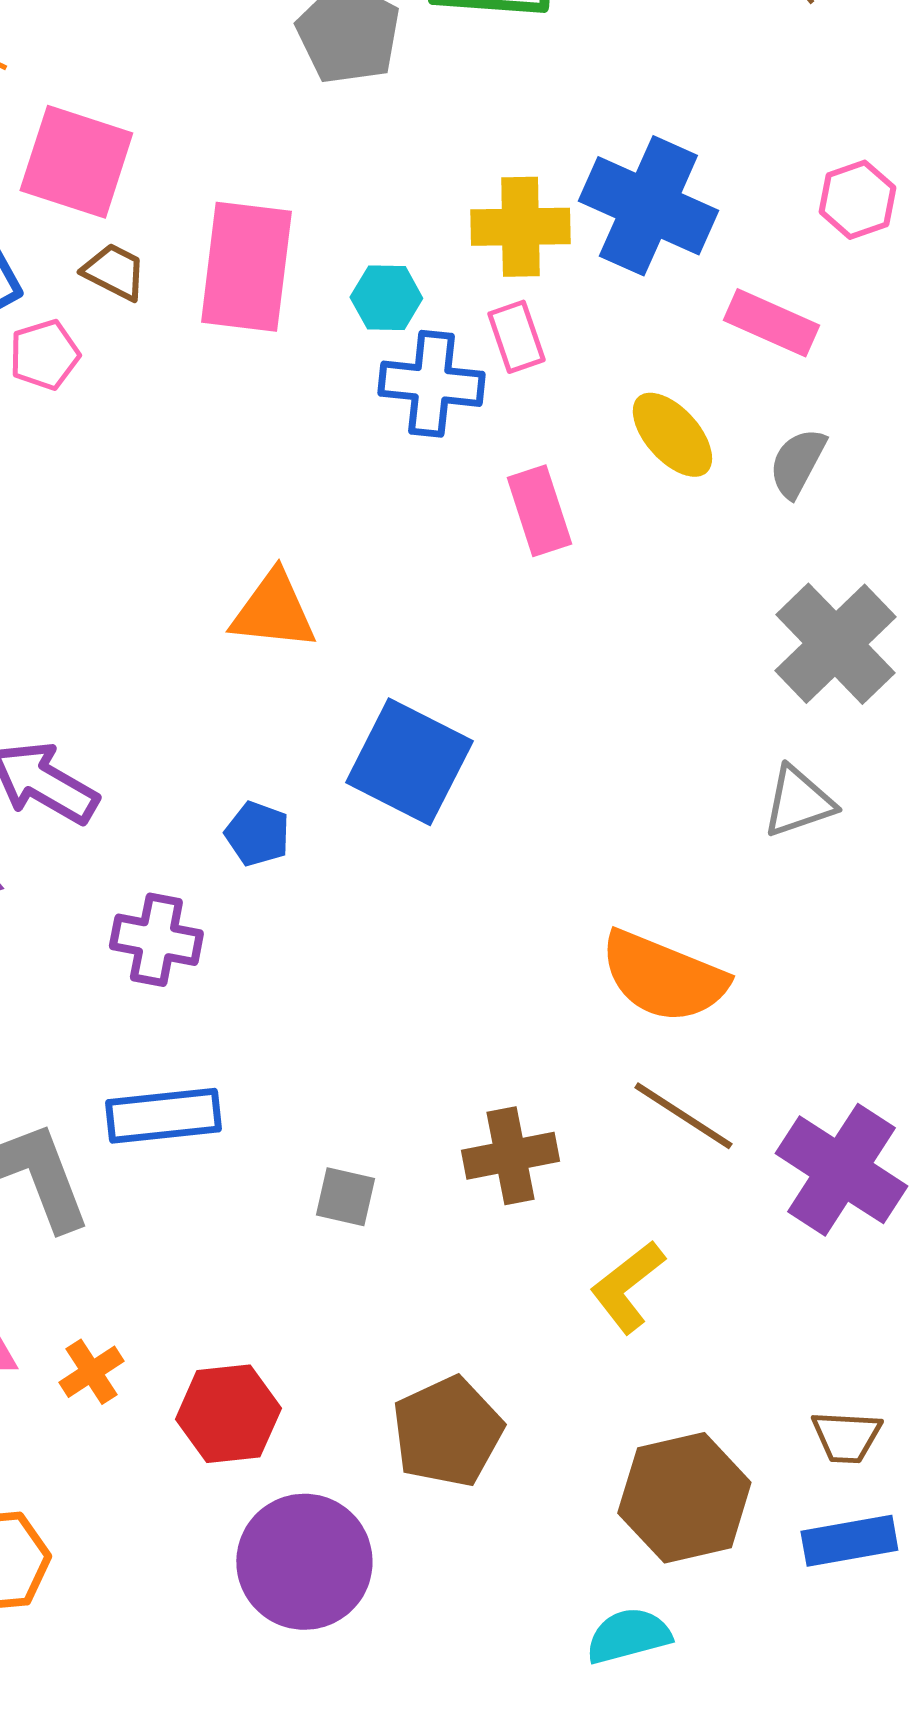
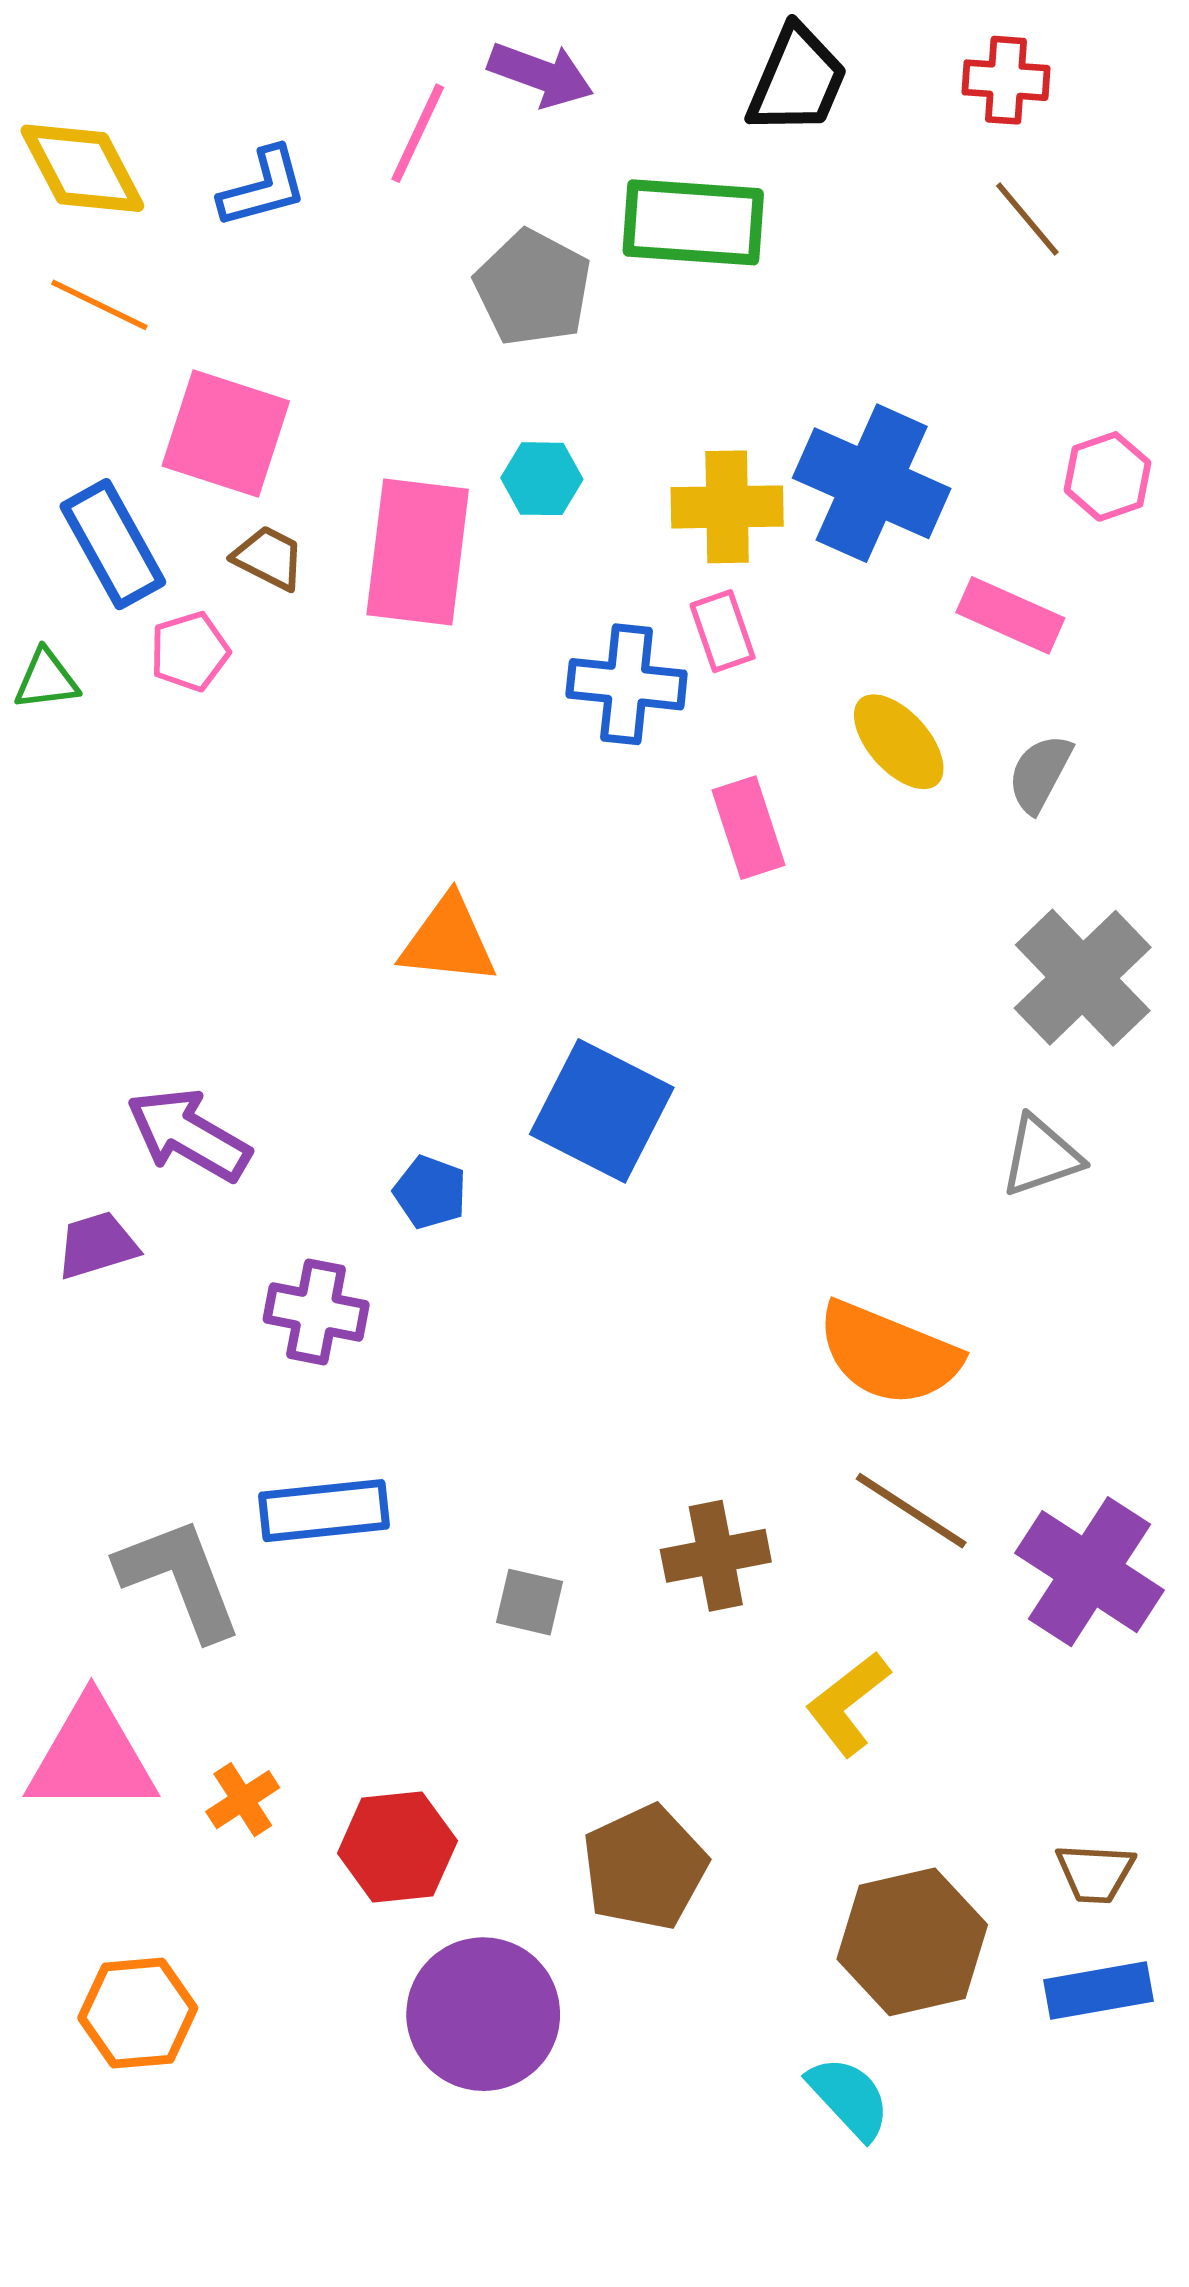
cyan hexagon: (386, 298) -> (542, 479), moved
cyan semicircle: (628, 1636) -> (849, 2098), turned 62

